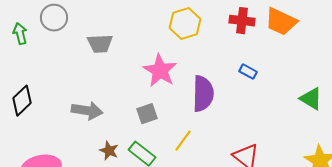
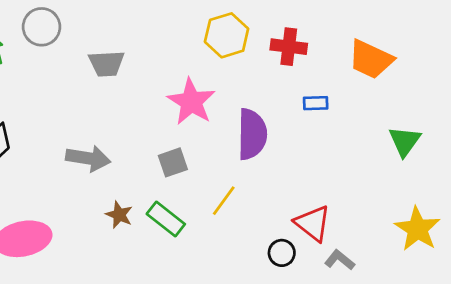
red cross: (242, 21) -> (289, 47), moved
orange trapezoid: (281, 22) -> (371, 59), moved
blue rectangle: (248, 72) -> (316, 103), turned -30
green triangle: (311, 99) -> (405, 141), turned 35

